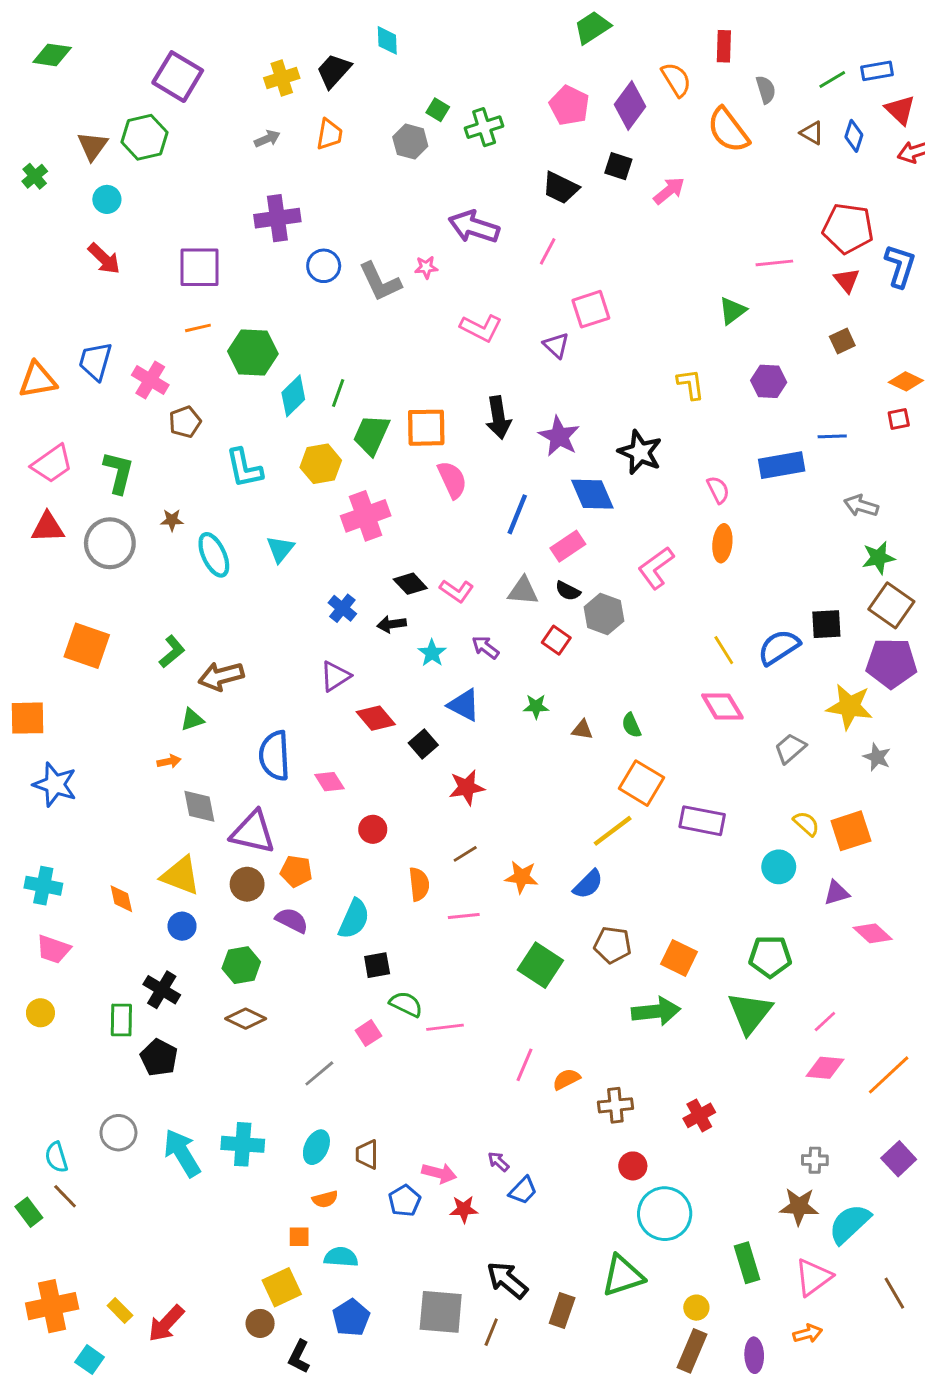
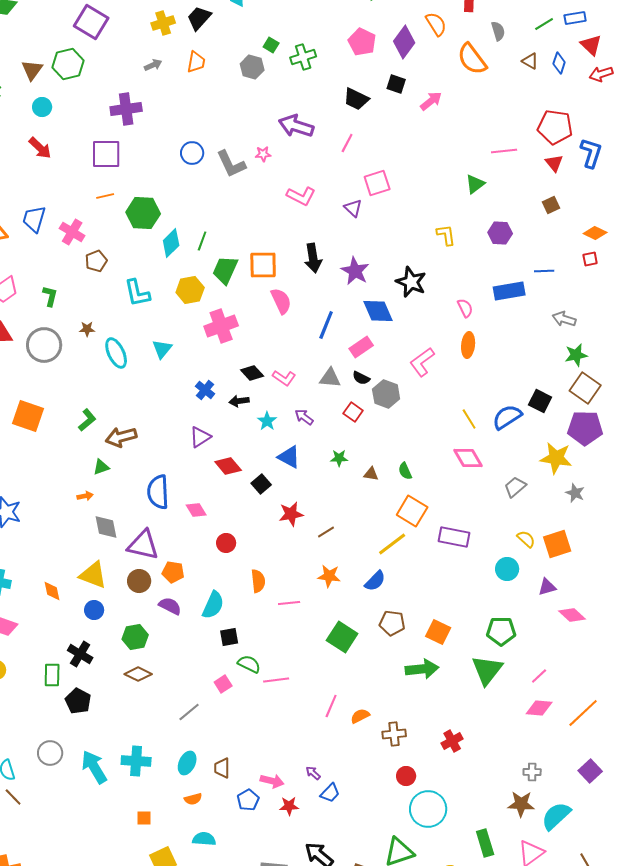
purple cross: (277, 218) -> (126, 109), moved
green L-shape: (118, 472) -> (50, 296), size x0.7
black square: (826, 624) -> (540, 401), turned 30
brown line: (465, 854) -> (326, 532), moved
orange square: (299, 1237) -> (144, 818), moved

